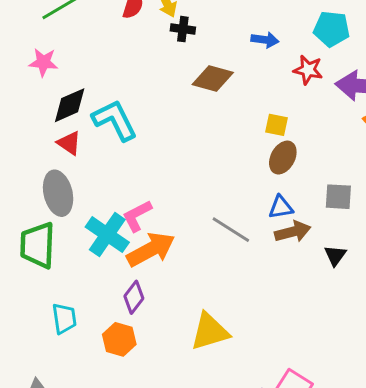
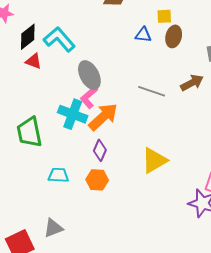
gray ellipse: (58, 193) -> (89, 75), moved
blue triangle: (281, 207) -> (143, 35), moved, turned 30
cyan trapezoid: (64, 318) -> (58, 175), turned -65

